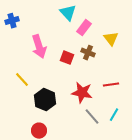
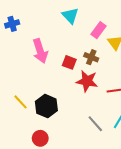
pink rectangle: (84, 28) -> (98, 30), moved
yellow line: (22, 80) -> (20, 102), moved
red star: (82, 93) -> (87, 81), moved

